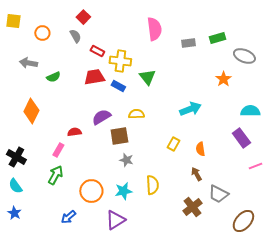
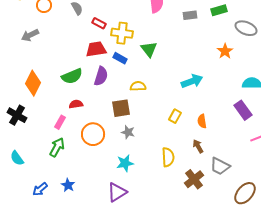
gray arrow: (28, 63) -> (30, 35), turned -36
green semicircle: (53, 77) -> (72, 76), moved, size x1.5
purple semicircle: (101, 117) -> (101, 76), moved, turned 138
black cross: (16, 157) -> (17, 115), moved
yellow semicircle: (152, 185) -> (168, 157), moved
orange circle: (91, 191) -> (93, 134), moved
blue star: (14, 213) -> (68, 185), moved
blue arrow: (68, 217) -> (40, 189), moved

